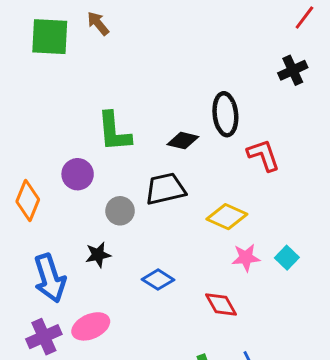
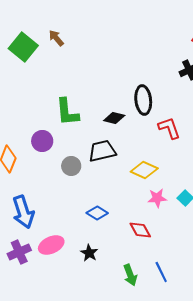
green square: (50, 37) -> (23, 47), turned 36
black star: (98, 255) -> (89, 253), moved, turned -30

